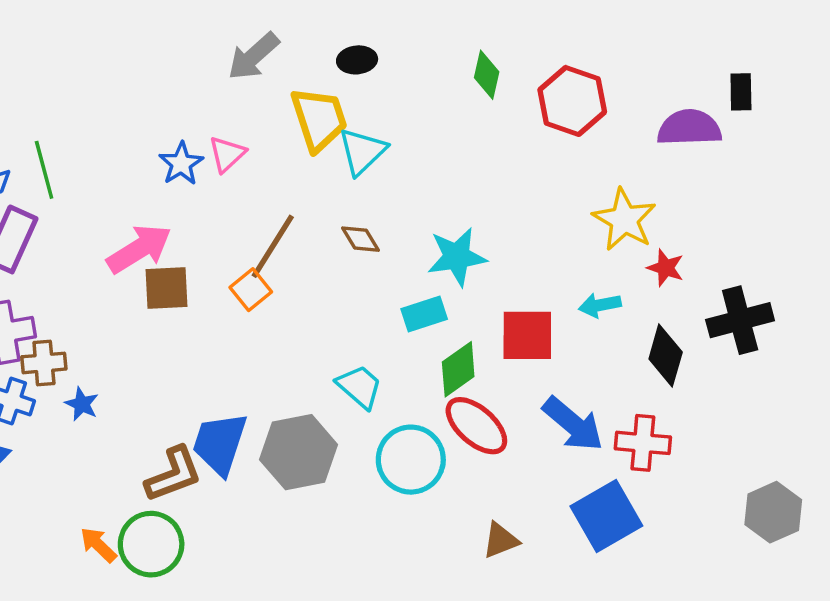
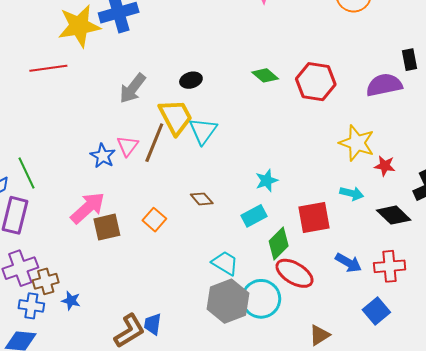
green diamond: (487, 75) -> (265, 75), turned -52
brown diamond: (361, 239) -> (202, 199), moved
brown line: (273, 246) -> (154, 143), moved
cyan star: (457, 257) -> (267, 181), size x0.7
cyan arrow: (600, 305) -> (352, 193), turned -145
black diamond: (666, 356) -> (394, 215), turned -52
blue arrow: (573, 424) -> (348, 263), size x0.7
blue trapezoid: (220, 444) -> (153, 324), moved, size x0.6
gray hexagon: (299, 452) -> (228, 301), moved
blue square: (606, 516) -> (376, 311), size x0.7

